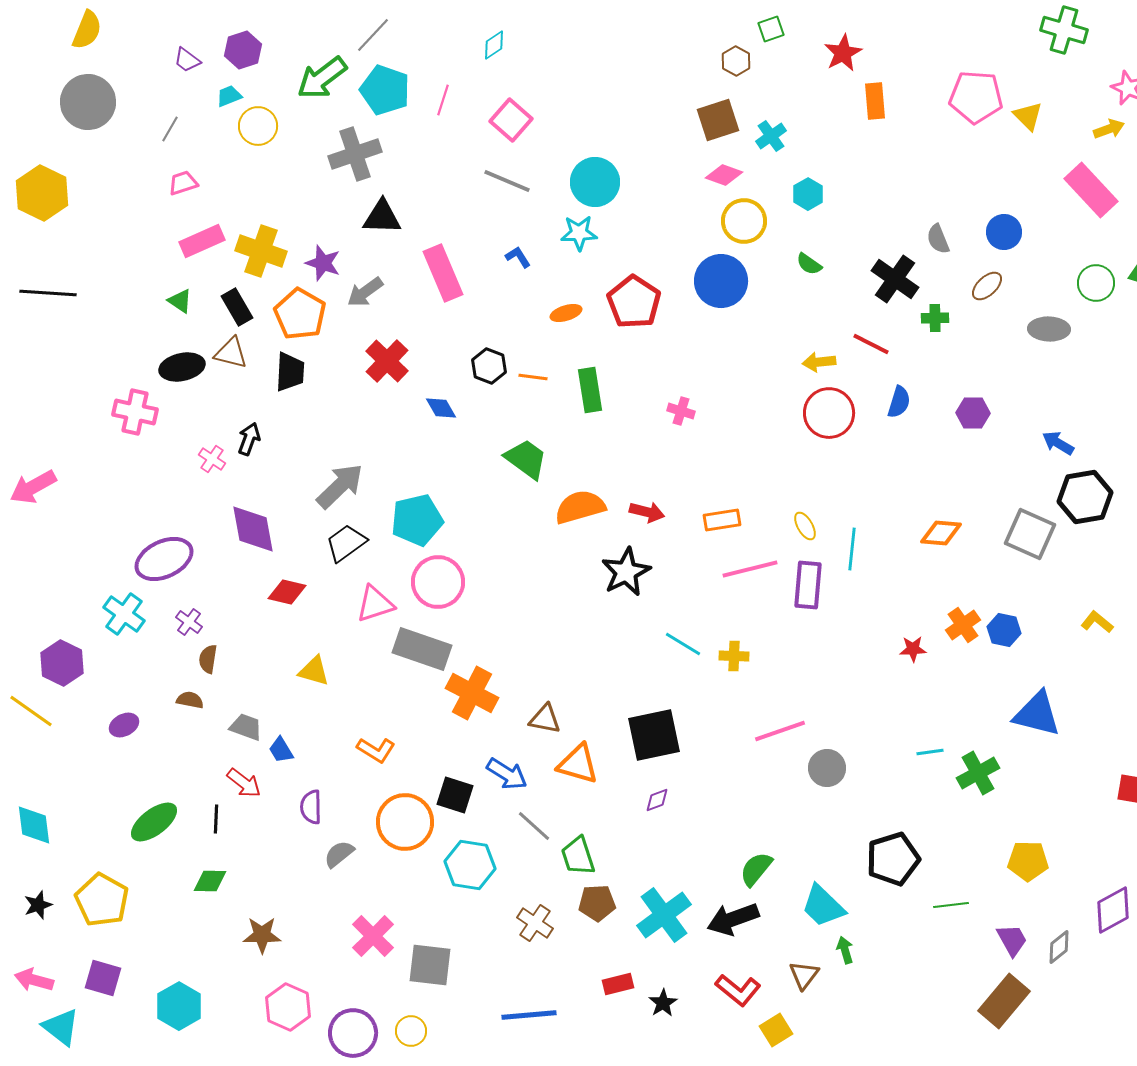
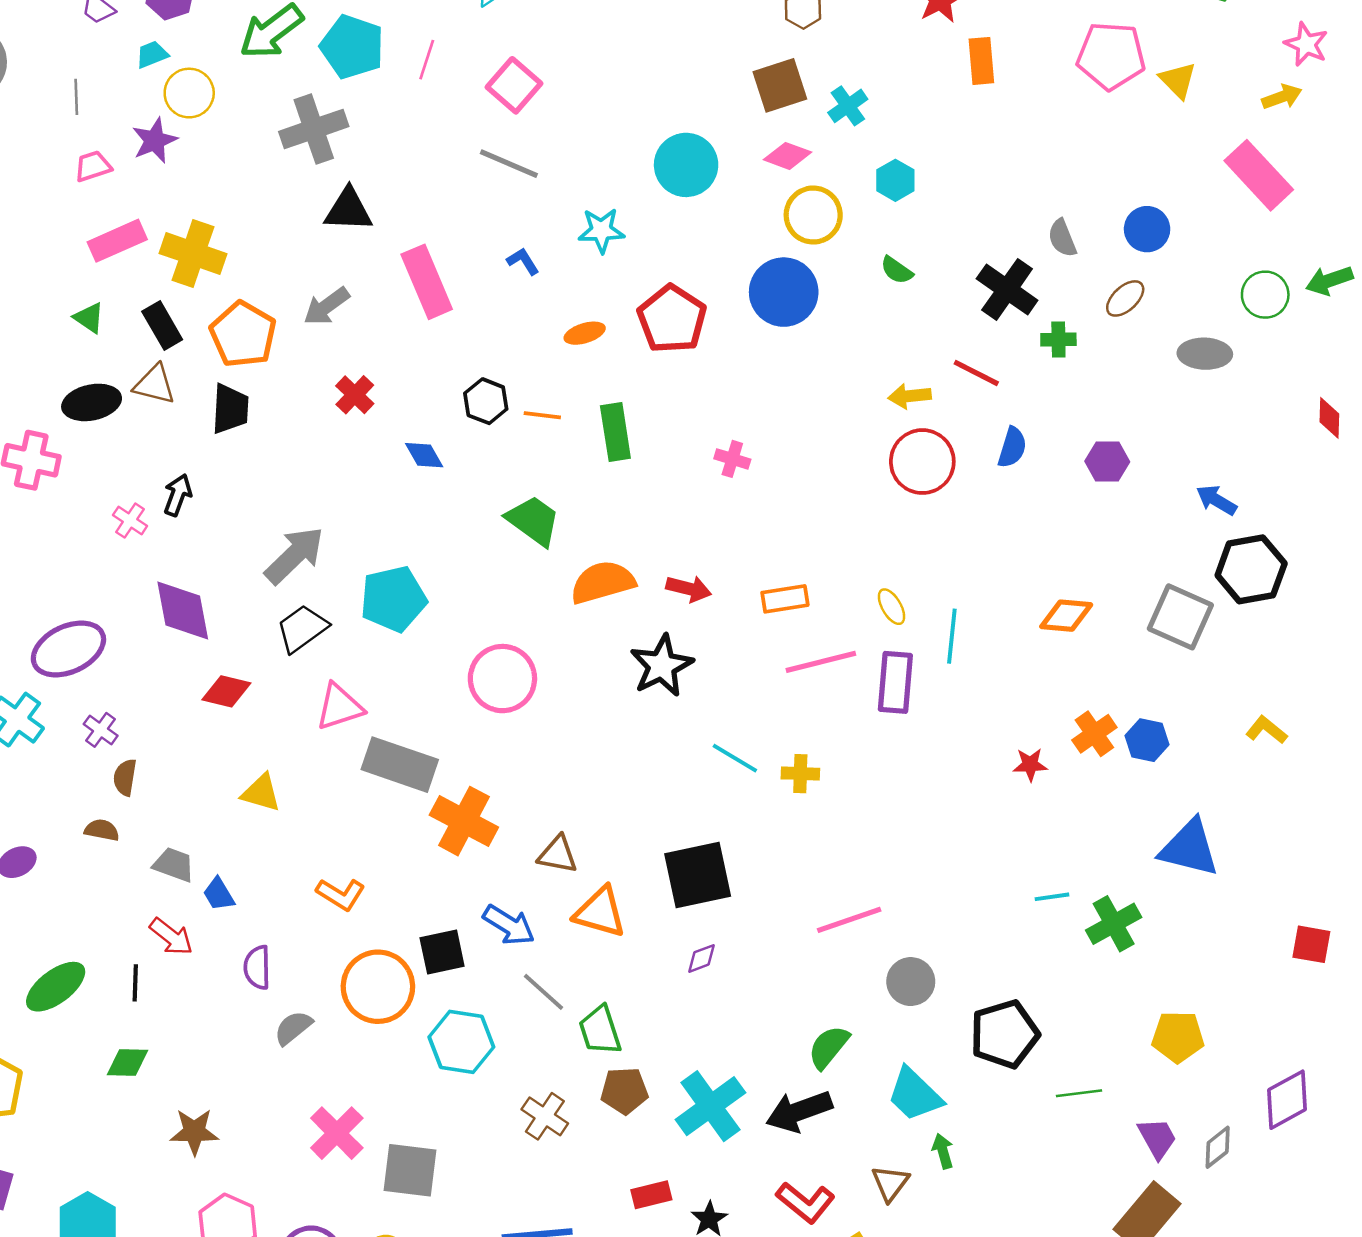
gray line: (170, 129) -> (76, 97), turned -32
cyan circle: (595, 182) -> (686, 165), moved
purple star: (323, 263) -> (154, 141), moved, turned 30
red cross: (387, 361) -> (355, 395), size x0.7
pink circle: (438, 582) -> (502, 679), moved
pink line: (780, 731) -> (849, 920), moved
gray circle: (827, 768) -> (911, 982), moved
black square: (455, 795) -> (442, 952), turned -30

